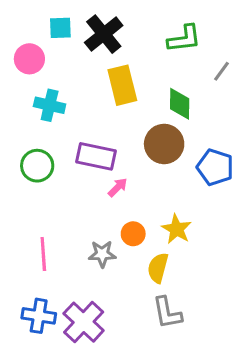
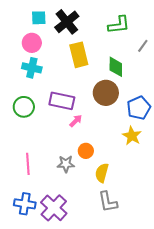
pink circle: (29, 59) -> (32, 43), moved
blue pentagon: (215, 167) -> (139, 108), turned 30
yellow star: (176, 229) -> (132, 136), moved

